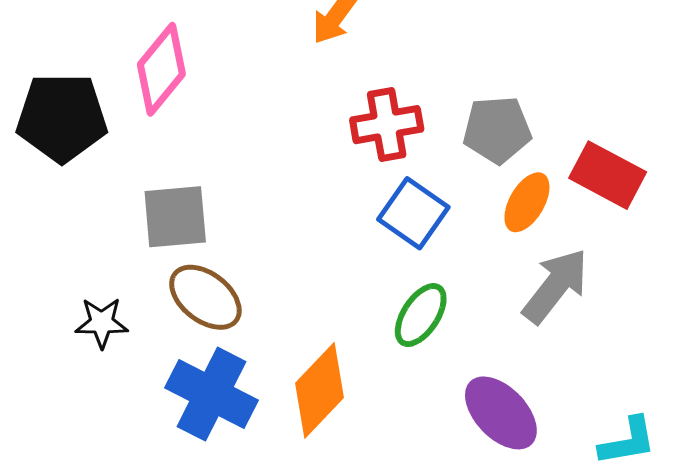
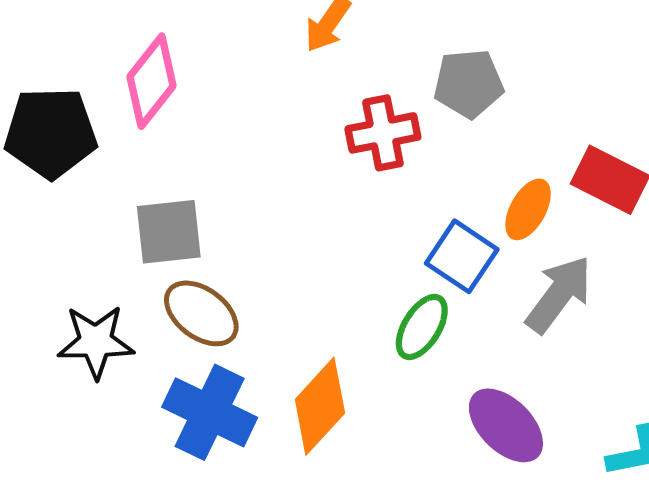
gray pentagon: (497, 130) -> (469, 84), moved
blue square: (413, 213) -> (462, 256), moved
black star: (102, 323) -> (96, 342), size x1.4

